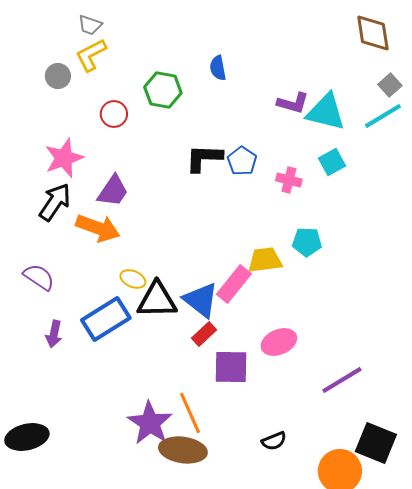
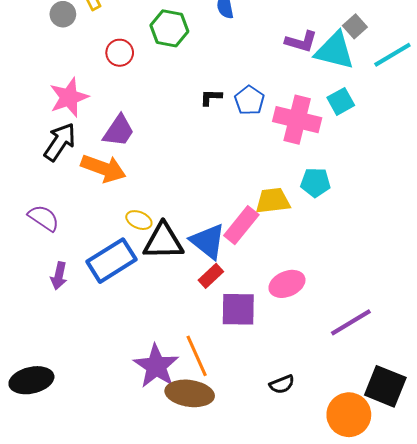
gray square: (390, 85) -> (355, 26), moved
black L-shape: (204, 158) -> (211, 97), size x0.6
pink cross: (289, 180) -> (297, 120), size x1.8

